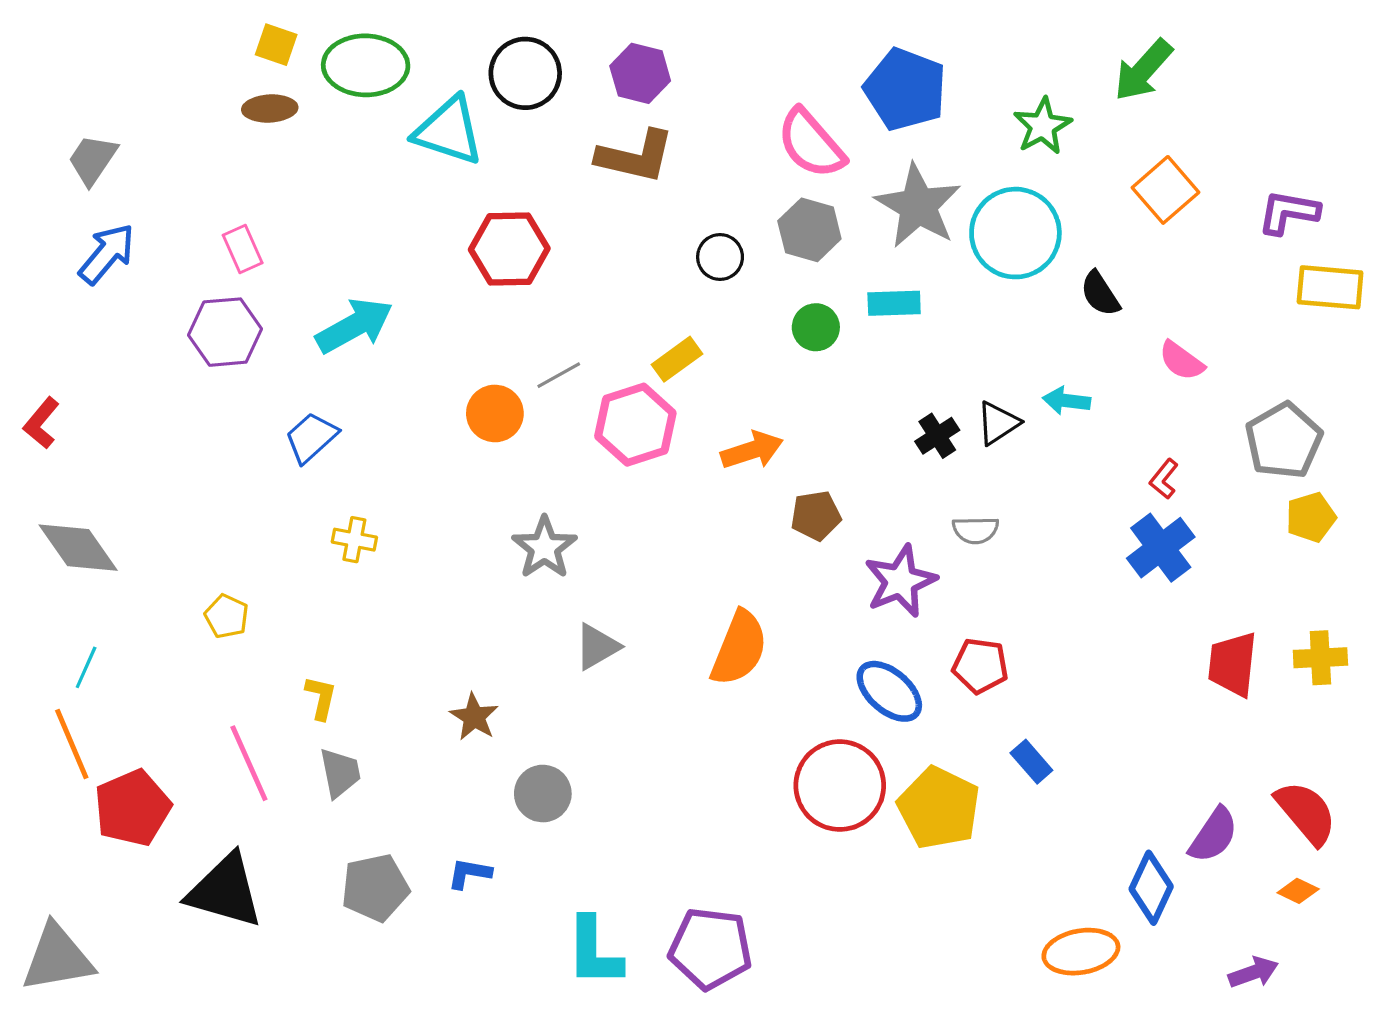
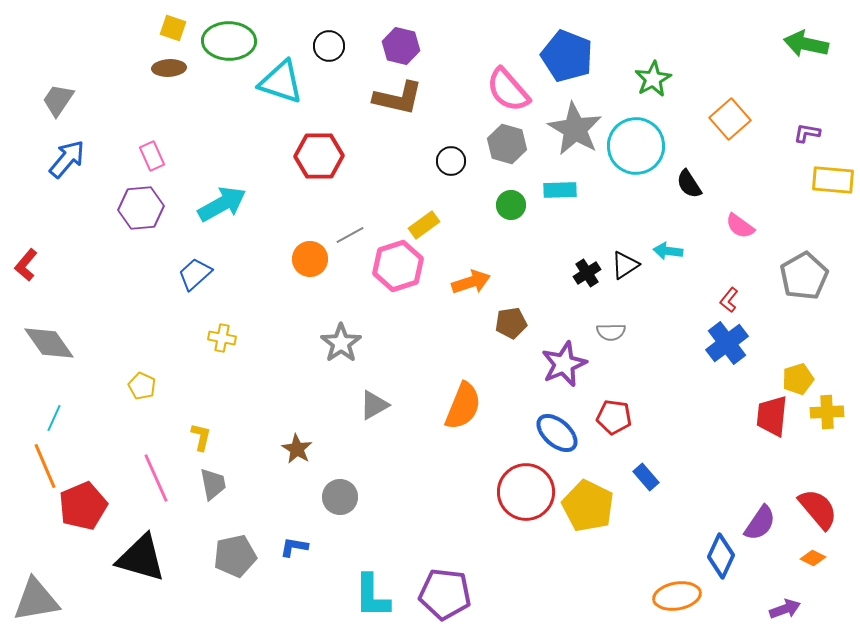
green arrow: (1143, 70) -> (806, 44), moved, turned 60
black circle: (525, 73) -> (329, 46), size x0.7
purple L-shape: (1288, 212) -> (807, 133), size x0.7
yellow pentagon: (1311, 517) -> (798, 379), moved

